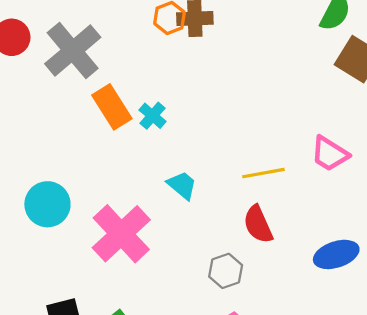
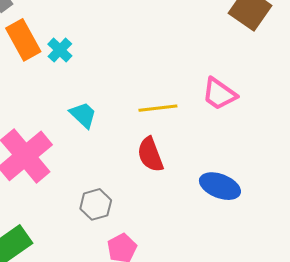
blue ellipse: (336, 254) -> (220, 186), turned 36
gray hexagon: (226, 271) -> (96, 204), moved

